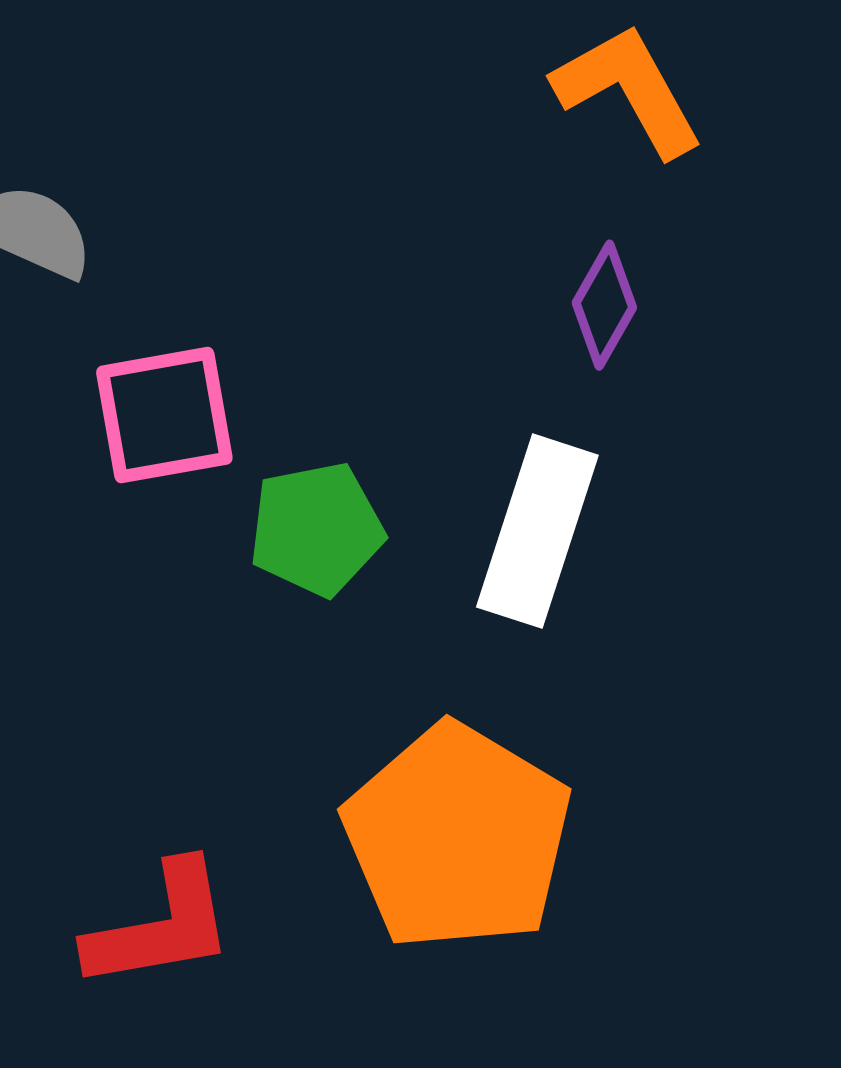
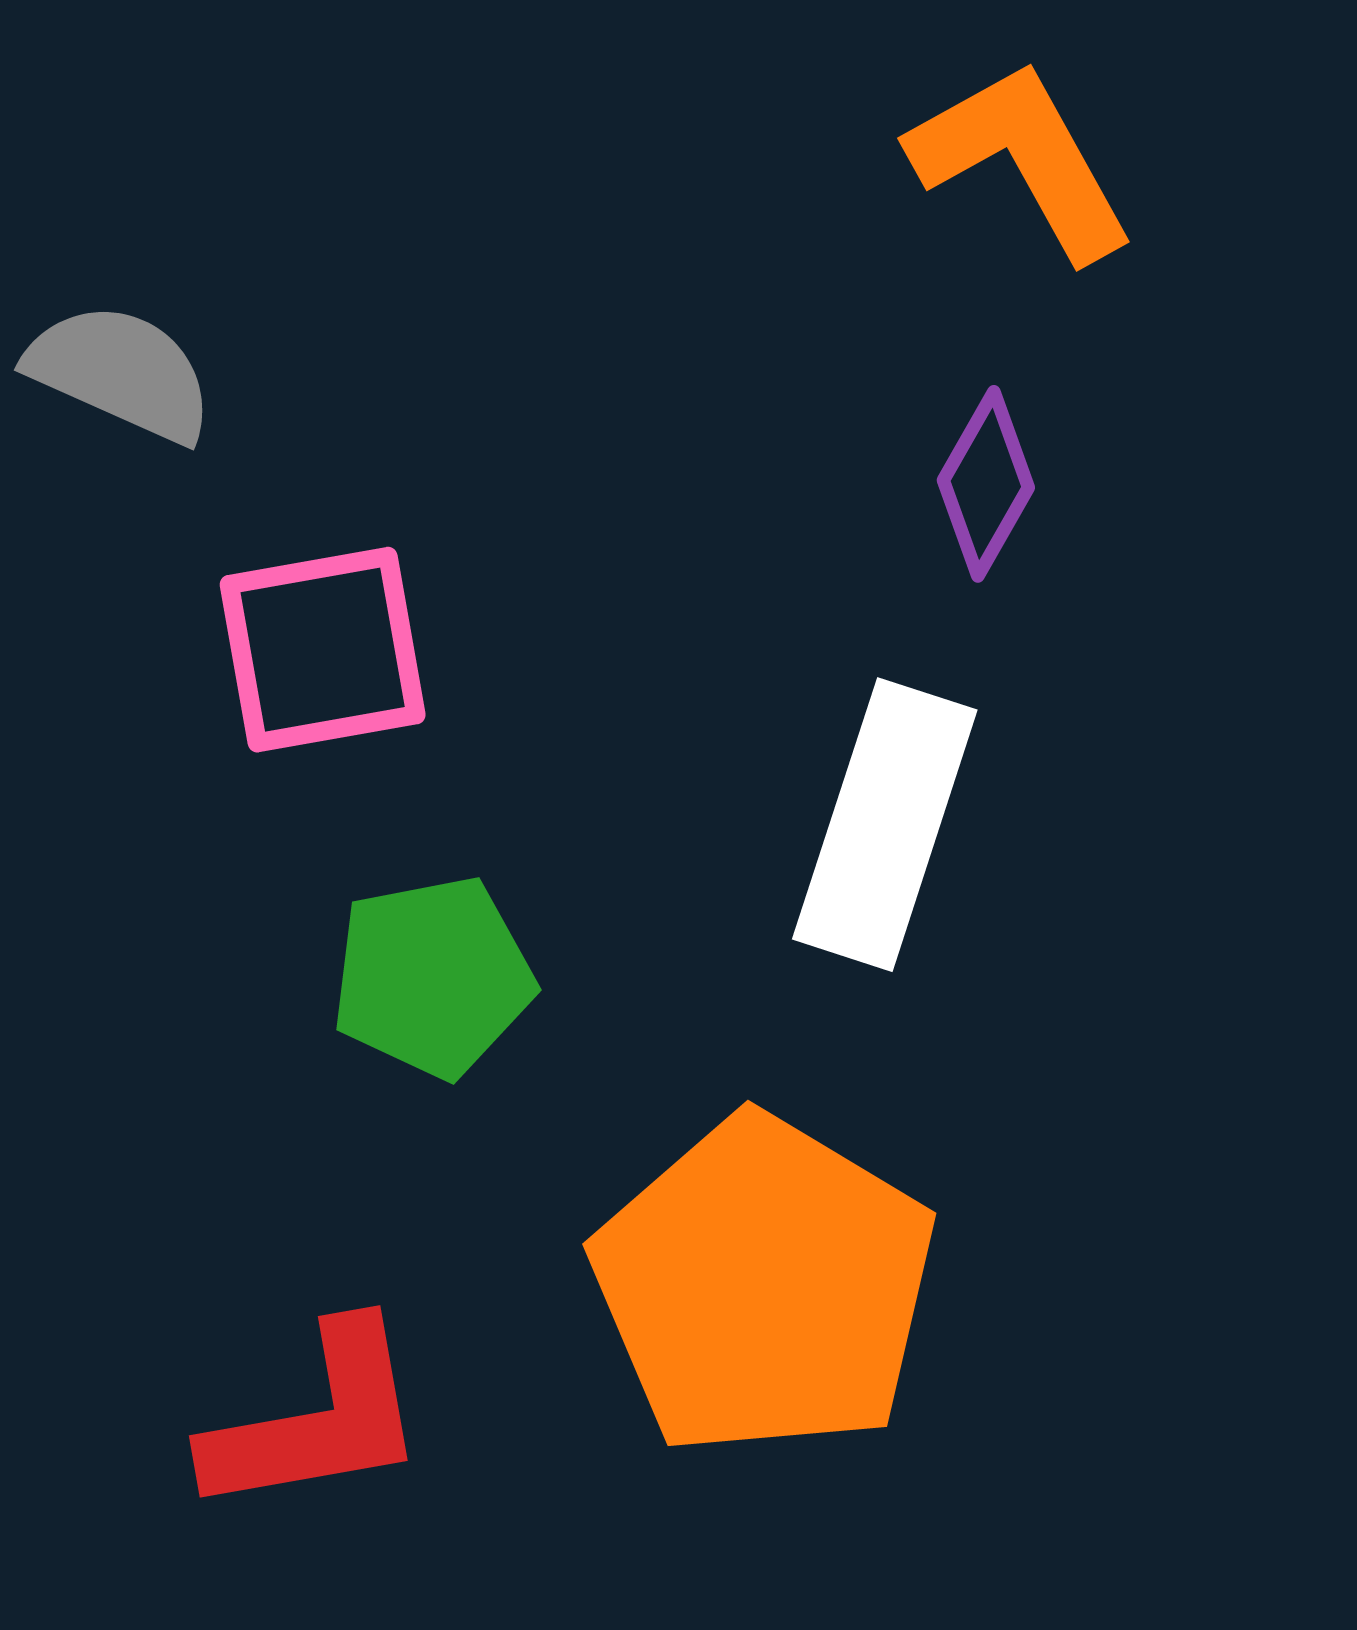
green pentagon: (316, 529) -> (433, 977), moved

